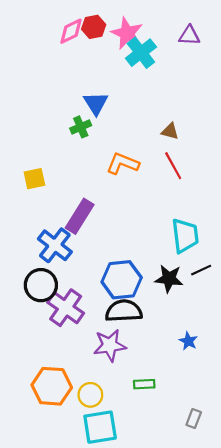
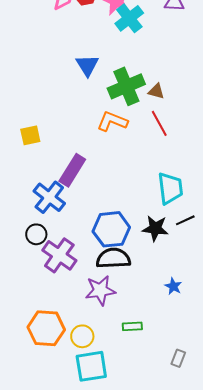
green cross: (81, 127) -> (126, 86), moved, size x1.8
black circle: (41, 285) -> (36, 234), size x0.7

